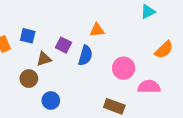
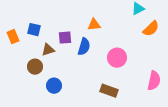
purple square: (64, 45) -> (65, 38), turned -32
orange semicircle: (164, 50) -> (151, 29), moved
pink semicircle: (149, 87) -> (154, 81), moved, turned 102

